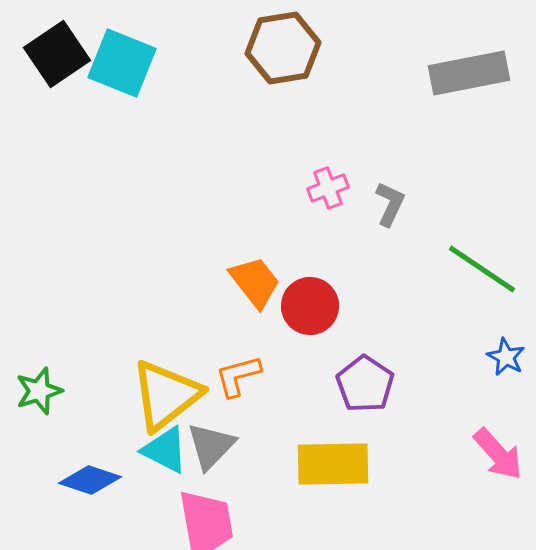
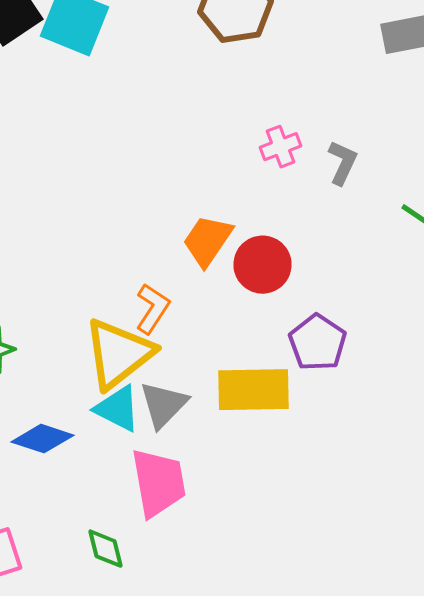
orange trapezoid: (255, 282) -> (208, 241), turned -108
orange L-shape: (238, 376) -> (152, 309), moved, turned 138
yellow rectangle: (333, 464) -> (254, 390), moved

